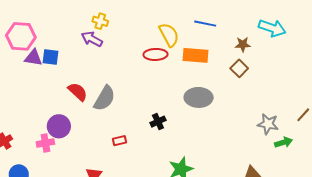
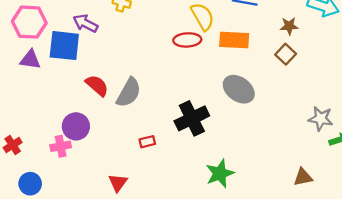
purple arrow: (92, 39) -> (85, 23), moved
blue square: (50, 57) -> (64, 46), size x1.6
purple triangle: (33, 58) -> (30, 60), moved
gray ellipse: (199, 97) -> (239, 89), turned 36
black cross: (158, 122) -> (192, 118), size x1.8

